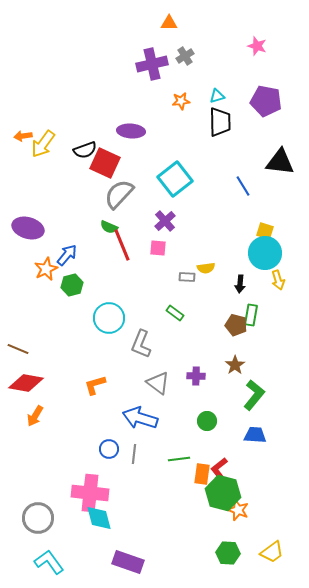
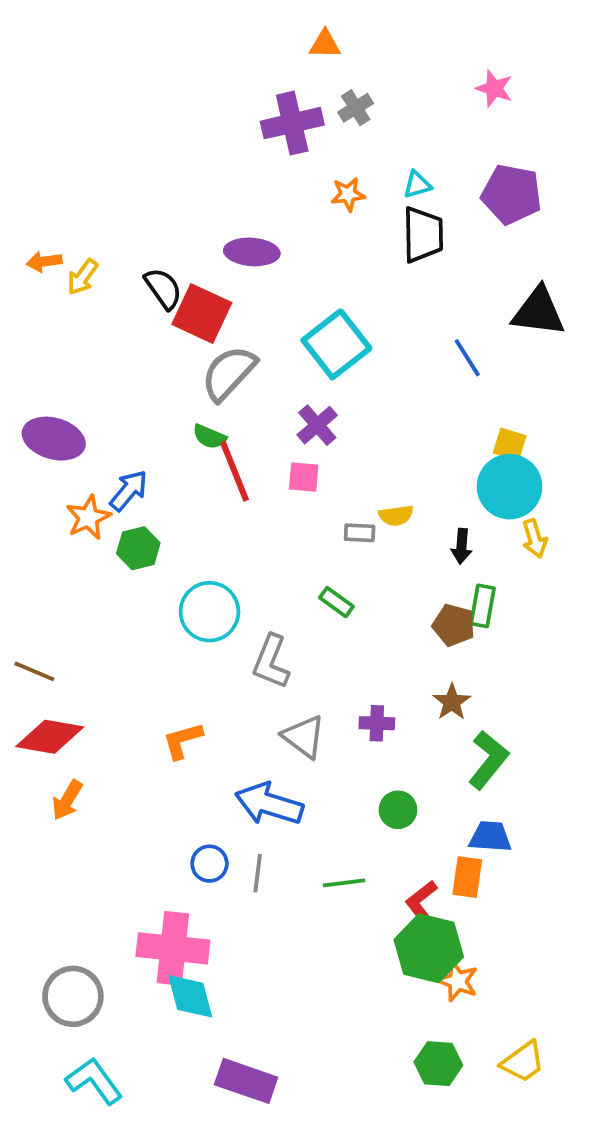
yellow arrow: (43, 144) -> (83, 277), size x0.7
black semicircle: (85, 150) -> (163, 289), turned -105
orange rectangle: (202, 474) -> (467, 877), moved

